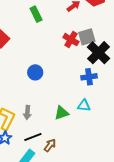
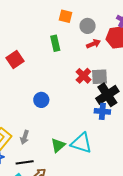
blue cross: (89, 77) -> (102, 111), moved
cyan triangle: (84, 106) -> (81, 143), size x1.6
green triangle: (62, 113) -> (58, 145), turned -35

